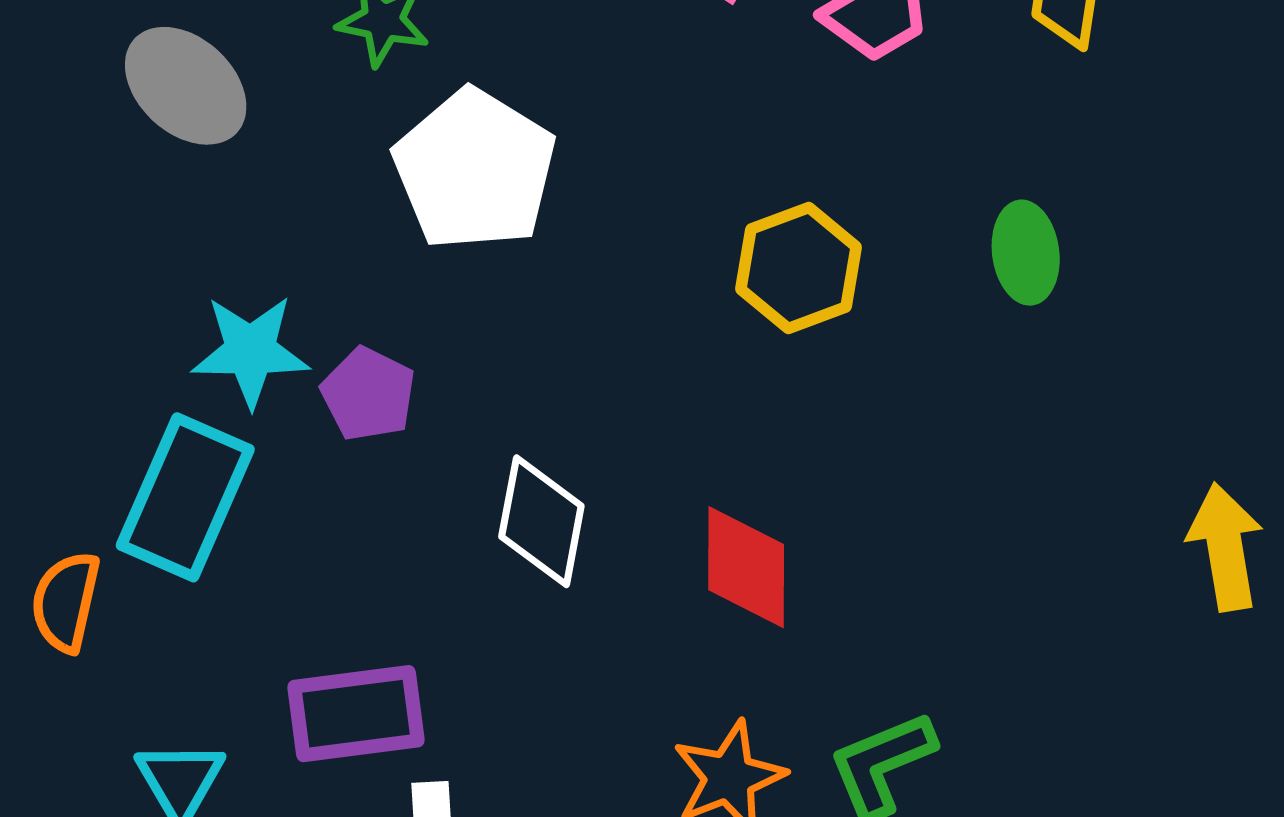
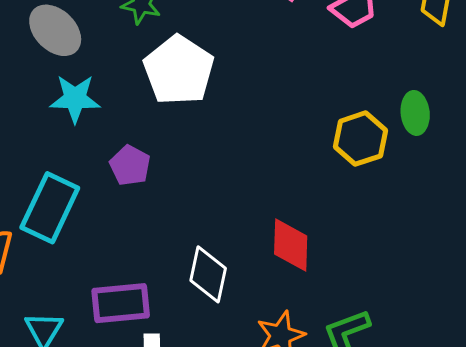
yellow hexagon: (799, 268) -> (360, 139), moved
cyan star: (250, 351) -> (75, 99), moved
white diamond: (541, 521) -> (208, 274), moved

